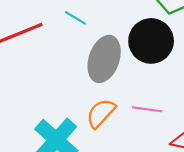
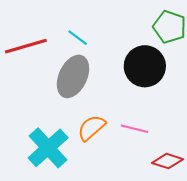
gray ellipse: (104, 59) -> (73, 76), moved

